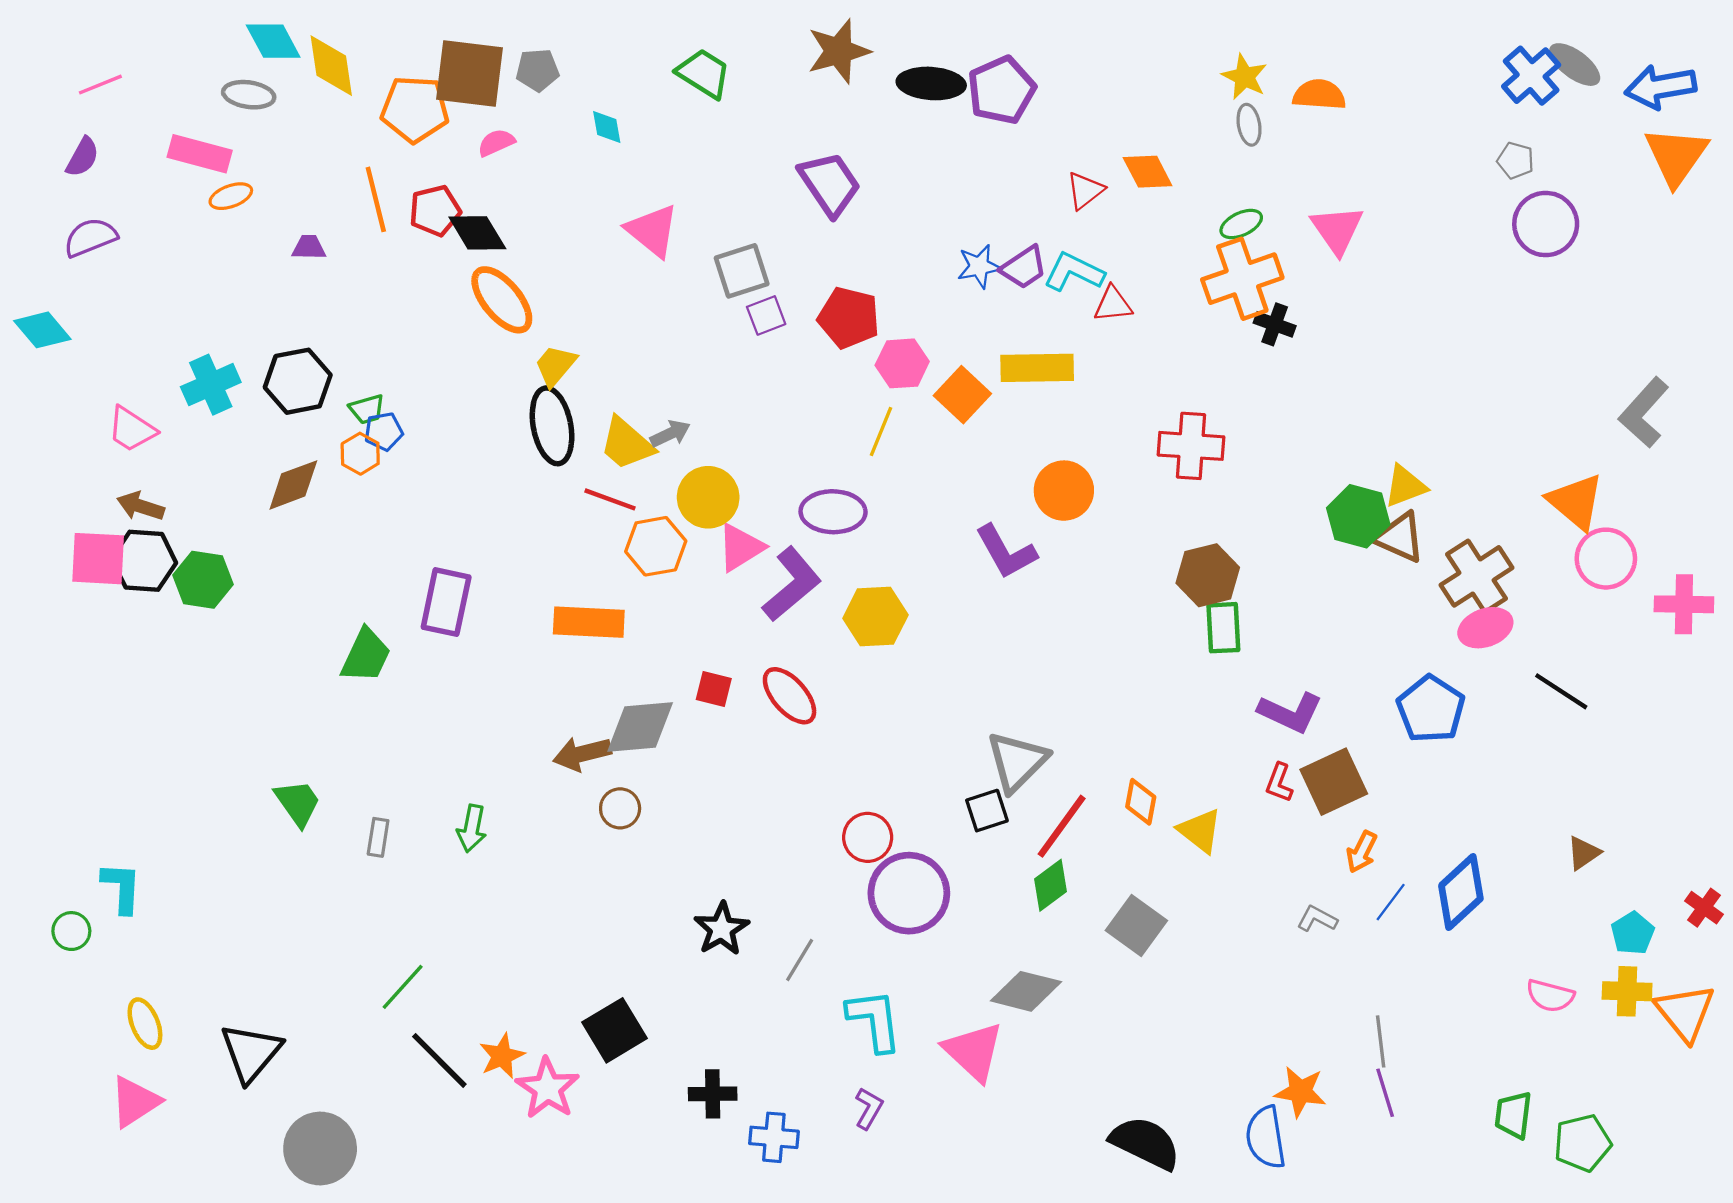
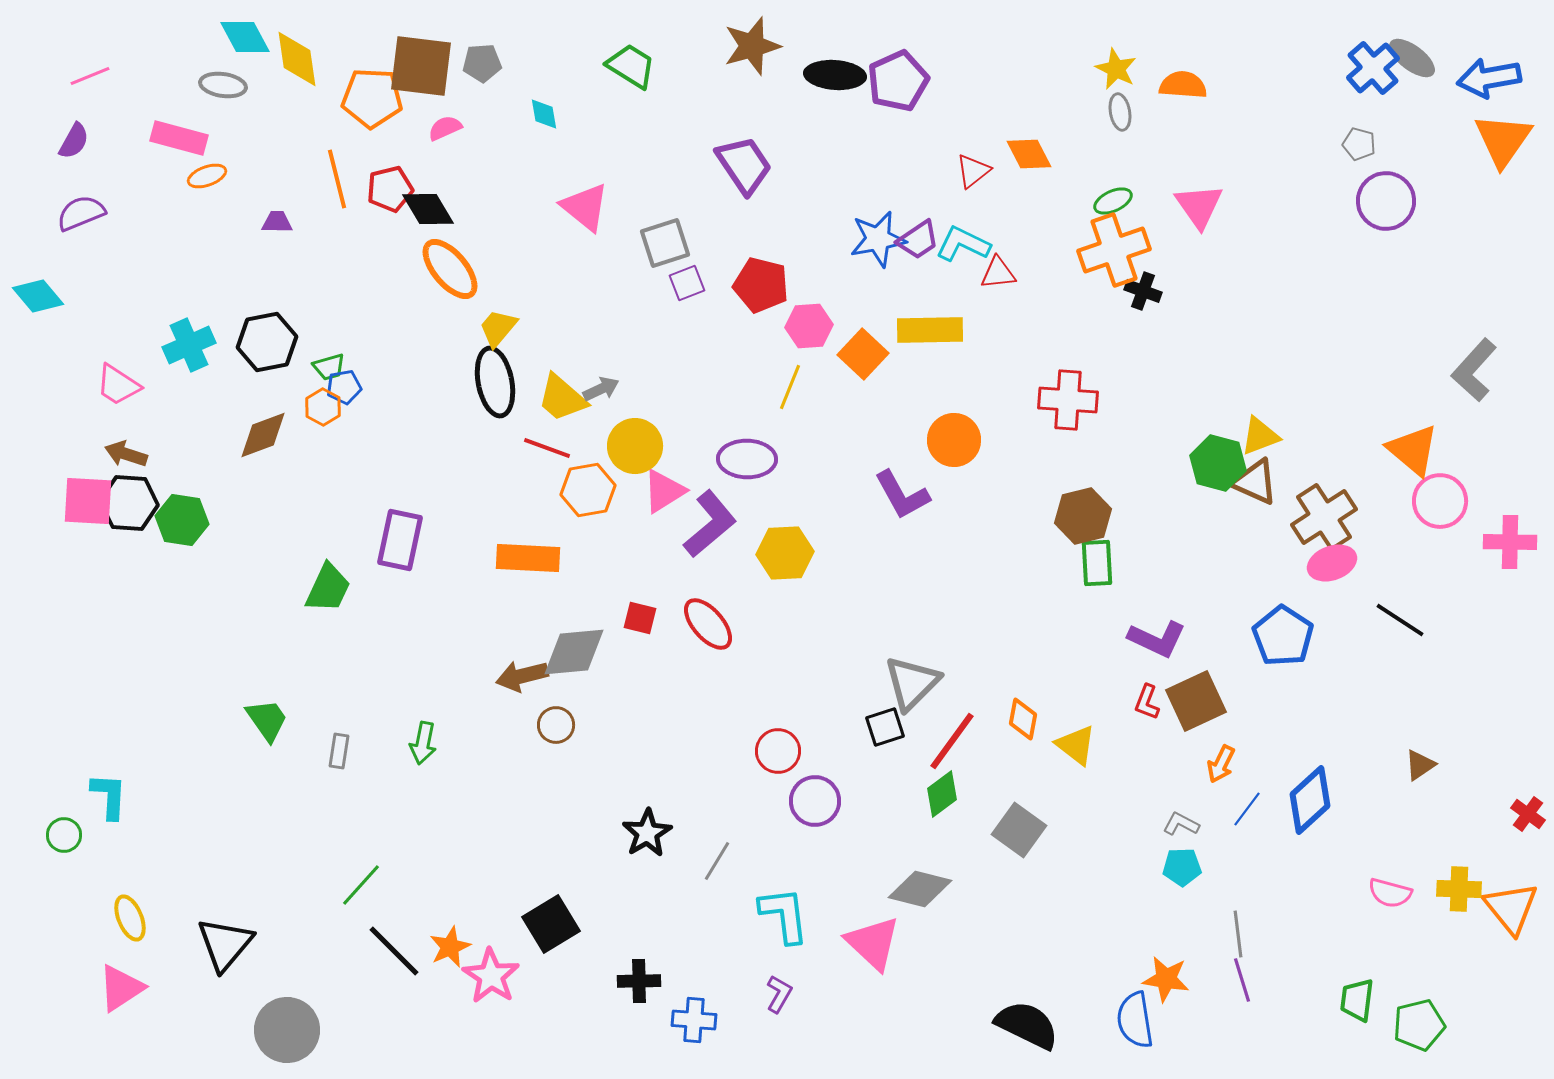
blue star: (979, 266) -> (878, 239), size x1.4
purple circle: (909, 893) -> (815, 801), size x0.7
cyan pentagon: (1633, 933) -> (1182, 867), moved, turned 30

